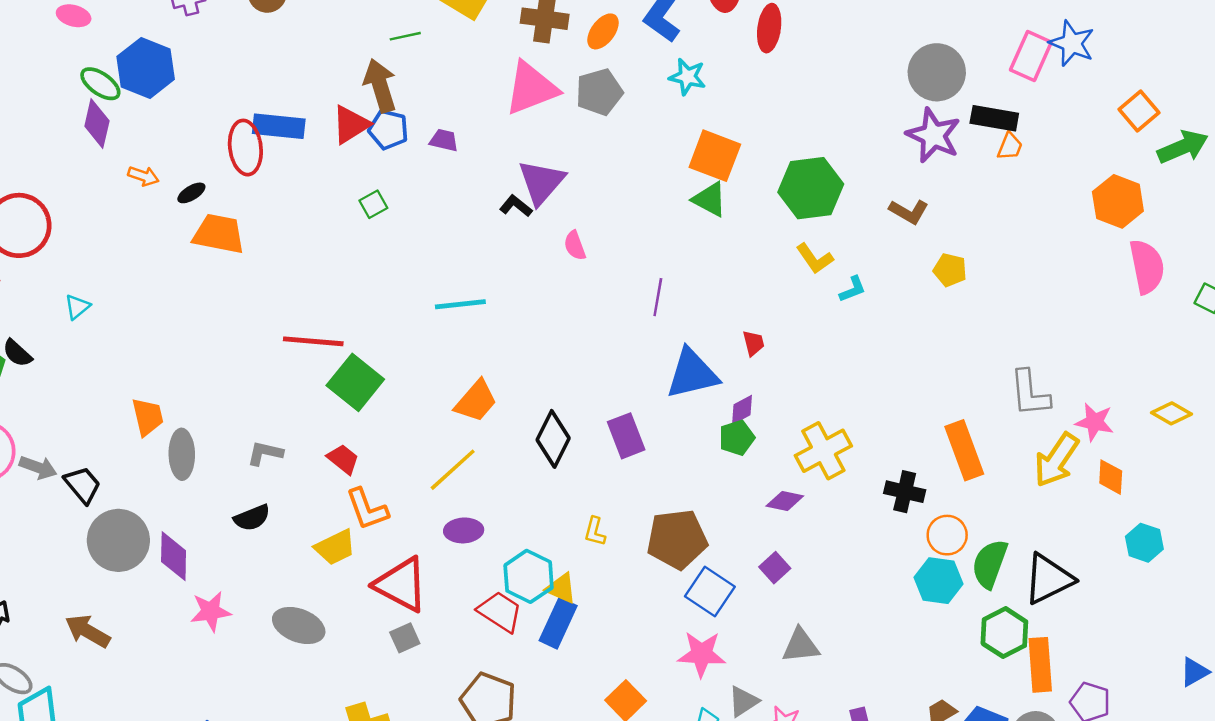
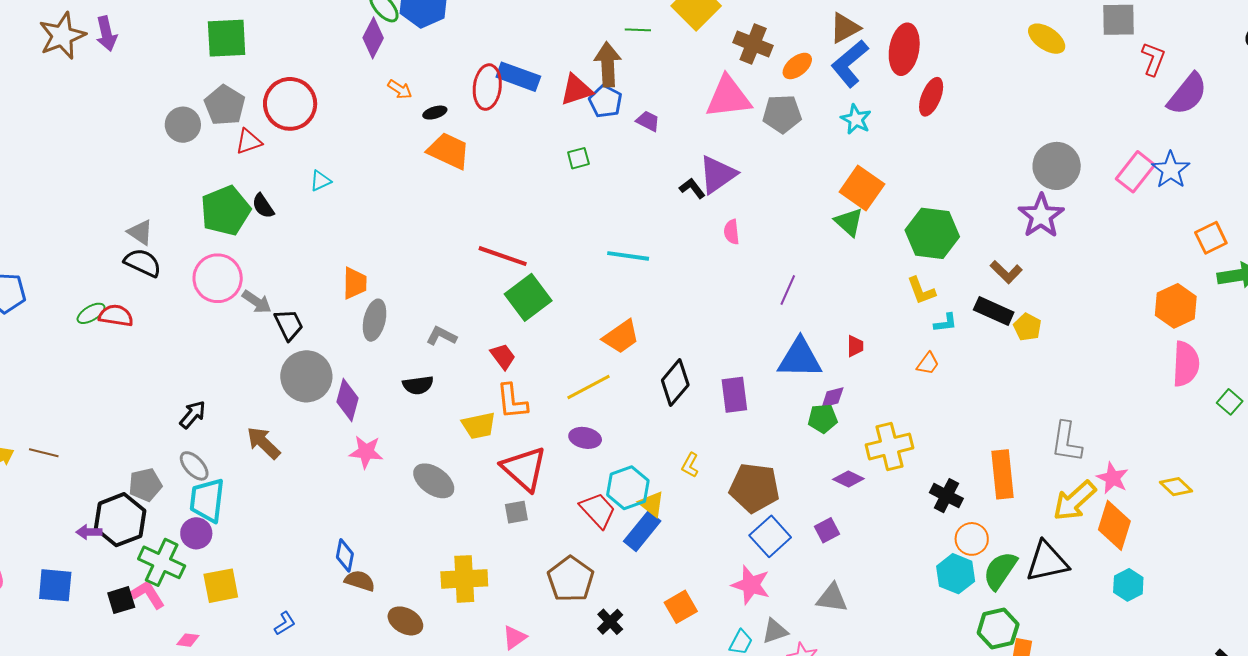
black rectangle: (994, 118) -> (994, 311), moved
orange trapezoid: (1010, 146) -> (928, 363), moved
orange diamond: (1111, 477) -> (1114, 525), size x1.6
black triangle: (1049, 579) -> (1047, 562), moved

